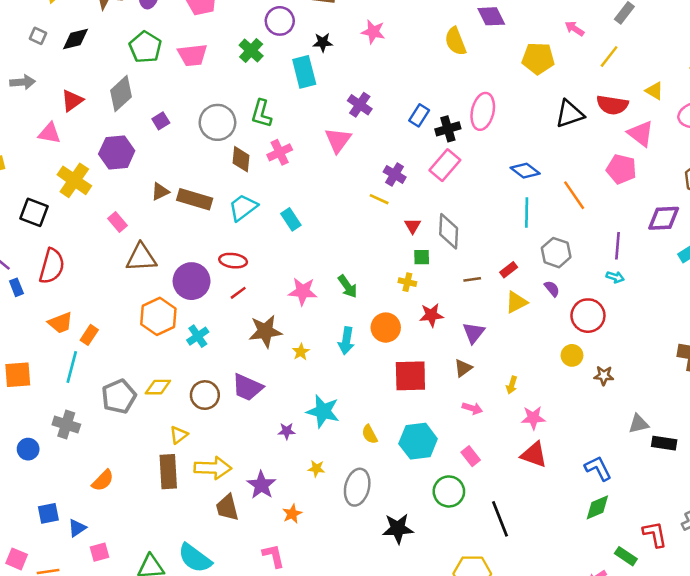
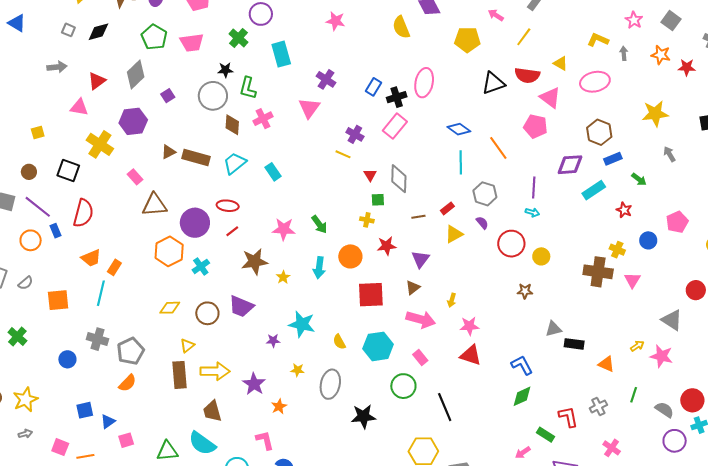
black star: (323, 42) -> (225, 70), moved
yellow circle: (572, 355) -> (541, 256), moved
gray pentagon: (119, 396) -> (131, 351), moved
pink arrow: (472, 408) -> (421, 319), size x1.8
brown trapezoid: (227, 508) -> (212, 411), moved

